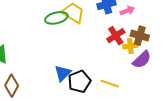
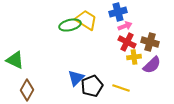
pink arrow: (127, 11) -> (125, 26), moved
red cross: (116, 36) -> (127, 42), turned -30
yellow cross: (130, 46) -> (134, 57), moved

